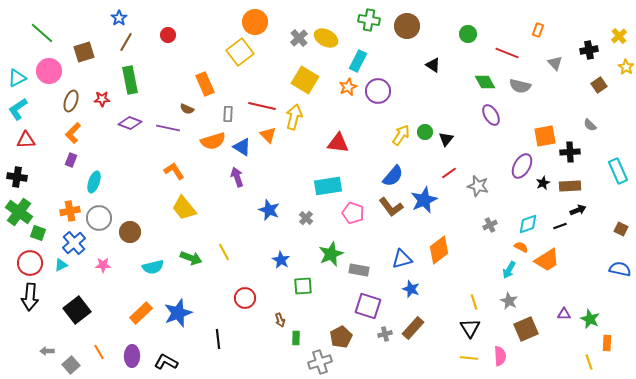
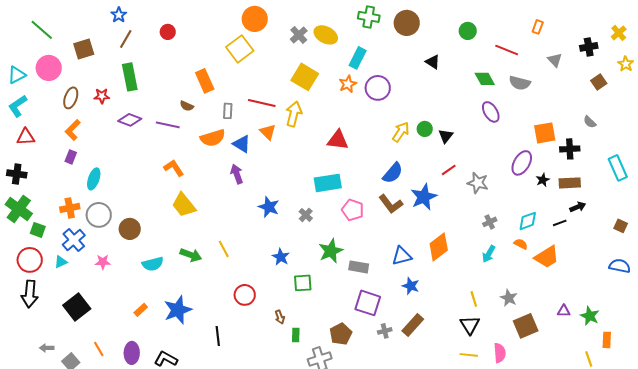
cyan arrow: (509, 270) -> (489, 254), moved
orange rectangle: (141, 313) -> (141, 310), size x0.6

